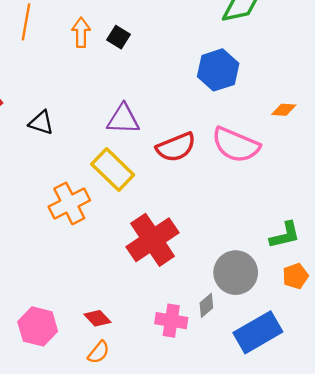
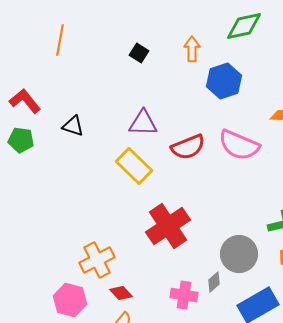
orange arrow: (81, 32) -> (192, 49), moved
orange cross: (69, 203) -> (97, 260), moved

